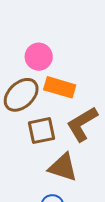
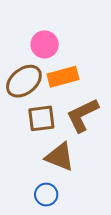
orange rectangle: (60, 87) -> (63, 77), turned -36

